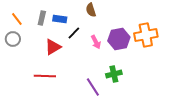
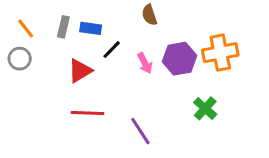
brown semicircle: (91, 10) -> (149, 15), moved
green cross: (114, 74) -> (205, 108), moved, turned -35
red line: (45, 76) -> (88, 113), moved

